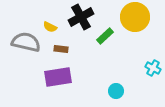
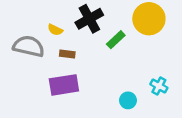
cyan cross: (153, 68) -> (159, 86), moved

